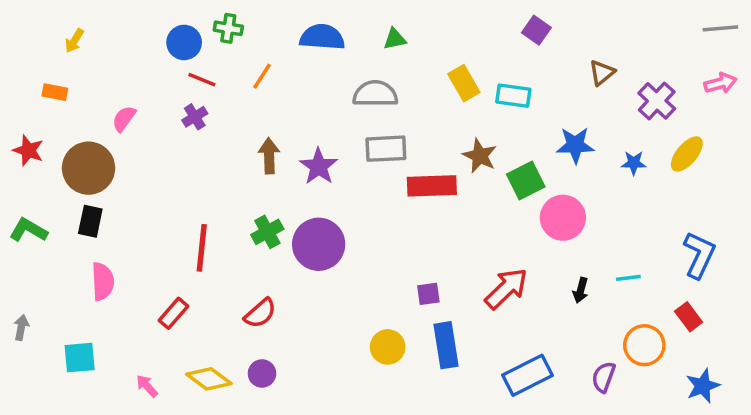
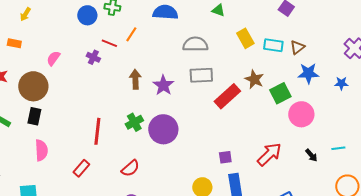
green triangle: (395, 39) -> (218, 10), moved, turned 32
brown triangle: (602, 73) -> (297, 47), moved
red line: (202, 80) -> (109, 43), moved
purple cross: (195, 117) -> (93, 57), turned -32
red rectangle: (432, 186) -> (227, 96), turned -40
black arrow: (581, 290) -> (311, 155), turned -56

